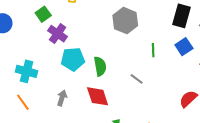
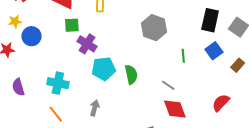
green square: (43, 14) -> (72, 25), turned 35
red diamond: (98, 96) -> (175, 109), moved

